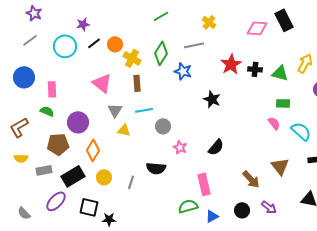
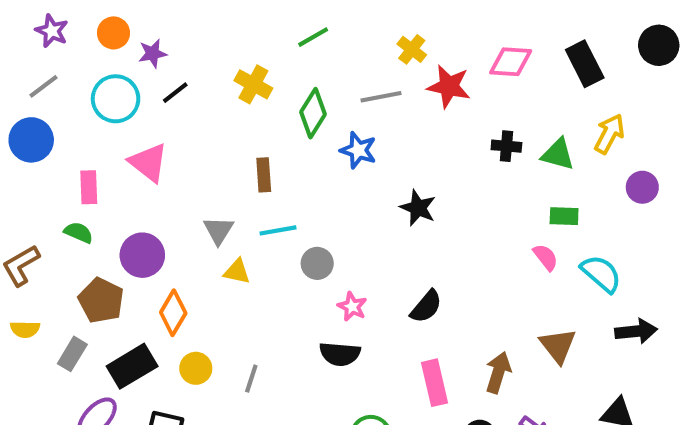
black rectangle: (284, 20) -> (585, 64), moved
orange circle: (115, 44) -> (113, 33), moved
yellow cross: (132, 58) -> (253, 84), moved
red star: (231, 64) -> (449, 86), moved, turned -30
blue circle: (24, 77) -> (31, 140), moved
pink triangle: (102, 83) -> (148, 163), moved
brown pentagon: (58, 144) -> (101, 300), turned 30
black semicircle: (156, 168) -> (340, 354), moved
gray rectangle: (44, 170) -> (72, 354), turned -49
brown arrow: (251, 179) -> (498, 372), turned -120
pink rectangle: (204, 184) -> (434, 383), moved

